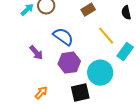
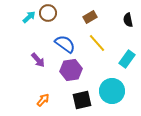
yellow line: (106, 36) -> (97, 43), moved
cyan circle: (100, 73) -> (112, 91), moved

